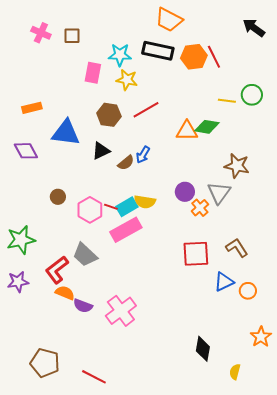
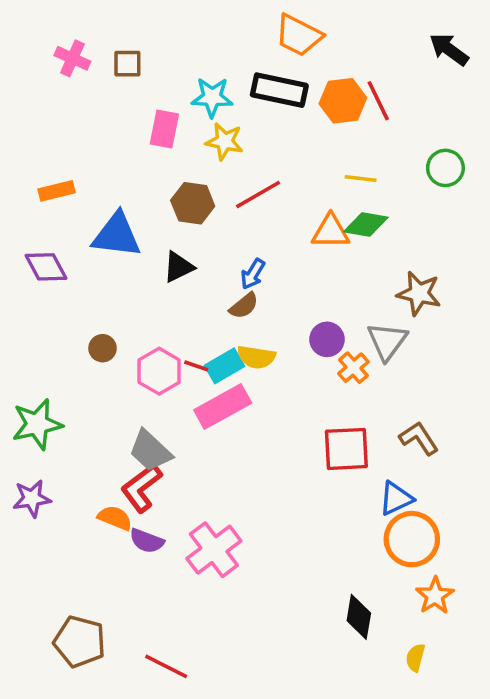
yellow line: (227, 101) -> (361, 179), moved
brown semicircle: (126, 163) -> (244, 306), moved
red L-shape: (57, 270) -> (141, 488), moved
orange circle: (248, 291) -> (412, 539), moved, size x1.8
orange star: (261, 337) -> (435, 596), moved

